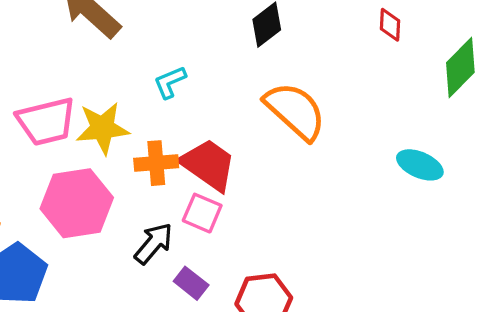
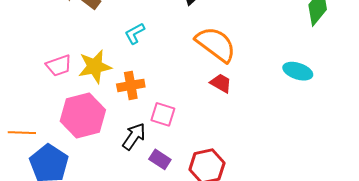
pink trapezoid: (46, 121) -> (59, 66), size x0.7
red trapezoid: (208, 165) -> (221, 83), moved, size x0.6

